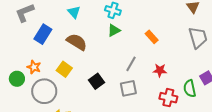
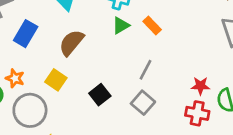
orange rectangle: (152, 37) -> (152, 26), moved
brown semicircle: (77, 42) -> (71, 43), turned -80
red star: (160, 70) -> (200, 86), moved
gray square: (128, 88) -> (143, 103), turned -36

